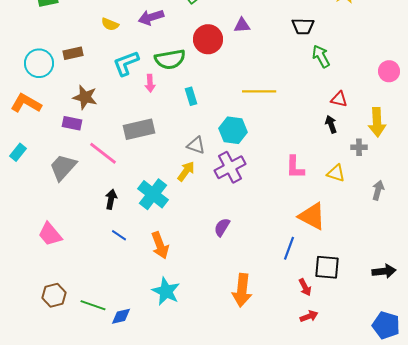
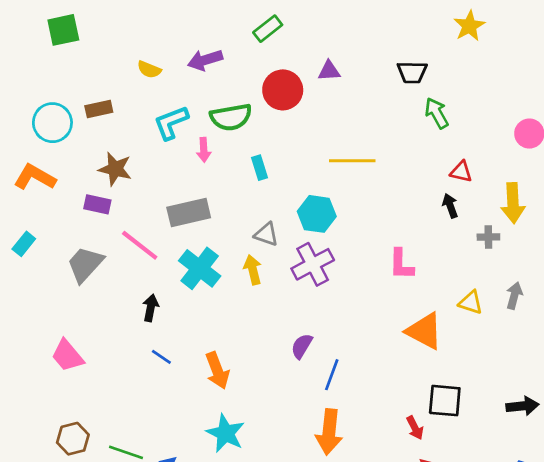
yellow arrow: (186, 171) -> (253, 270), turned -50
yellow triangle: (336, 173) -> (471, 302), moved
cyan cross: (153, 194) -> (200, 268), moved
blue line: (289, 248) -> (332, 375), moved

